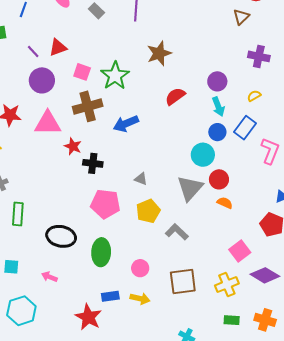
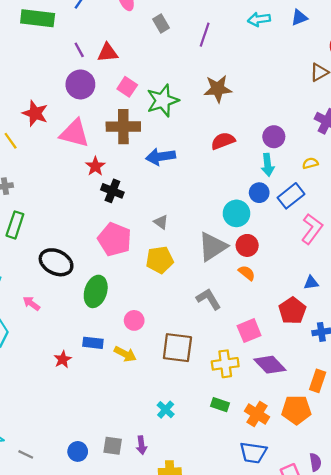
gray L-shape: (177, 232) -> (209, 299), moved
red star: (88, 317) -> (63, 359), size x0.6

